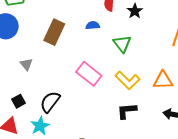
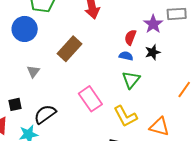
blue semicircle: (93, 25) -> (126, 56), moved

